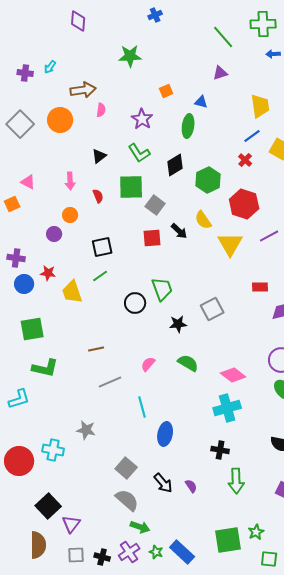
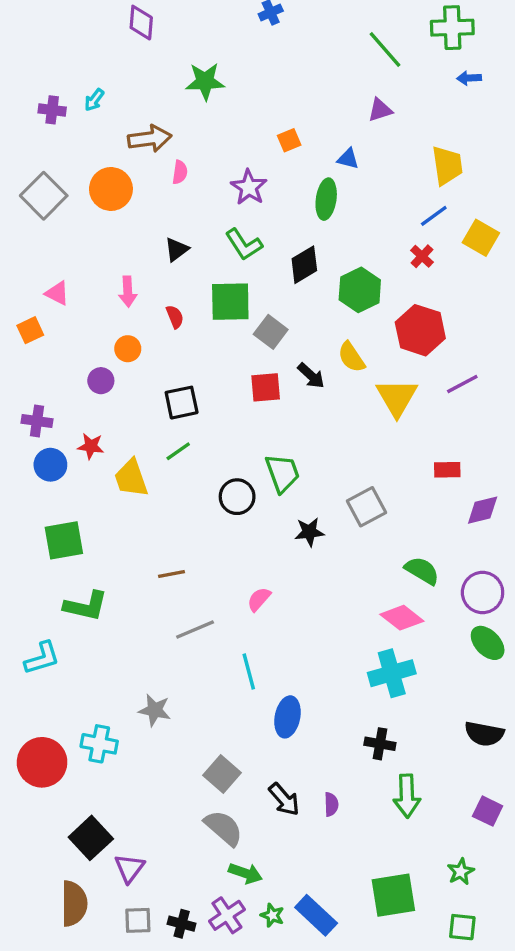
green star: (130, 56) -> (205, 81), moved
green semicircle: (188, 363) -> (422, 571), moved
purple semicircle: (191, 486) -> (331, 804), turned 32
green star: (256, 532) -> (461, 872), moved

